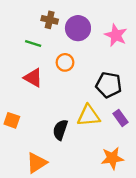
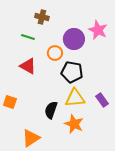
purple circle: (78, 28) -> (74, 39), moved
black pentagon: (109, 85) -> (72, 72), moved
orange star: (112, 158) -> (74, 124), moved, turned 30

